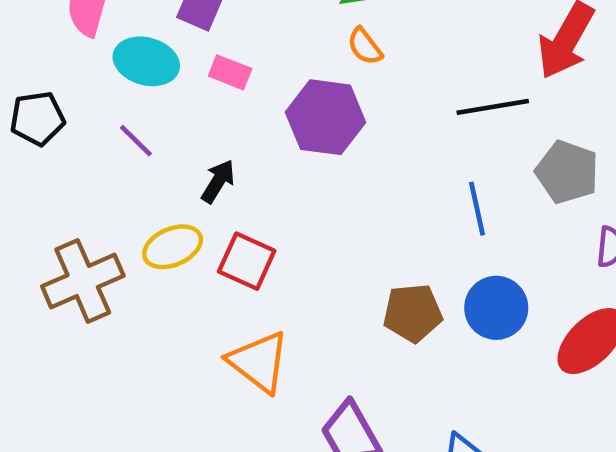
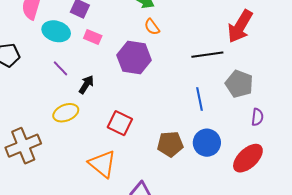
purple line: (136, 141) -> (60, 68), moved
red square: (247, 261) -> (120, 123), moved
brown cross: (83, 281) -> (23, 146), moved

